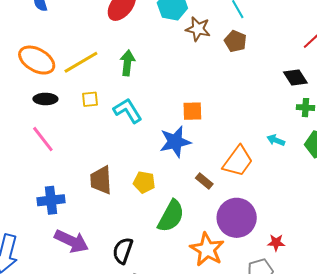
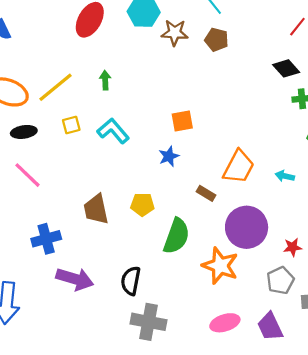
green arrow: (127, 63) -> (105, 80), size x0.7
cyan arrow: (276, 140) -> (285, 176), moved
blue star: (175, 142) -> (169, 156), size x0.6

